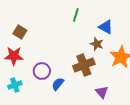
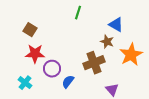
green line: (76, 15) -> (78, 13), moved
red star: (14, 56) -> (35, 54), moved
cyan cross: (15, 85) -> (25, 83), turned -32

